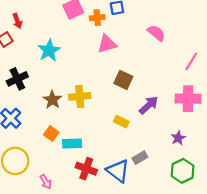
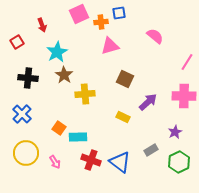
red arrow: (17, 21) -> (42, 25), moved
black cross: (17, 79) -> (28, 78), turned 30
brown star: (52, 100) -> (64, 75), moved
gray rectangle: (140, 158) -> (151, 150), moved
pink arrow: (46, 182) -> (55, 162), moved

